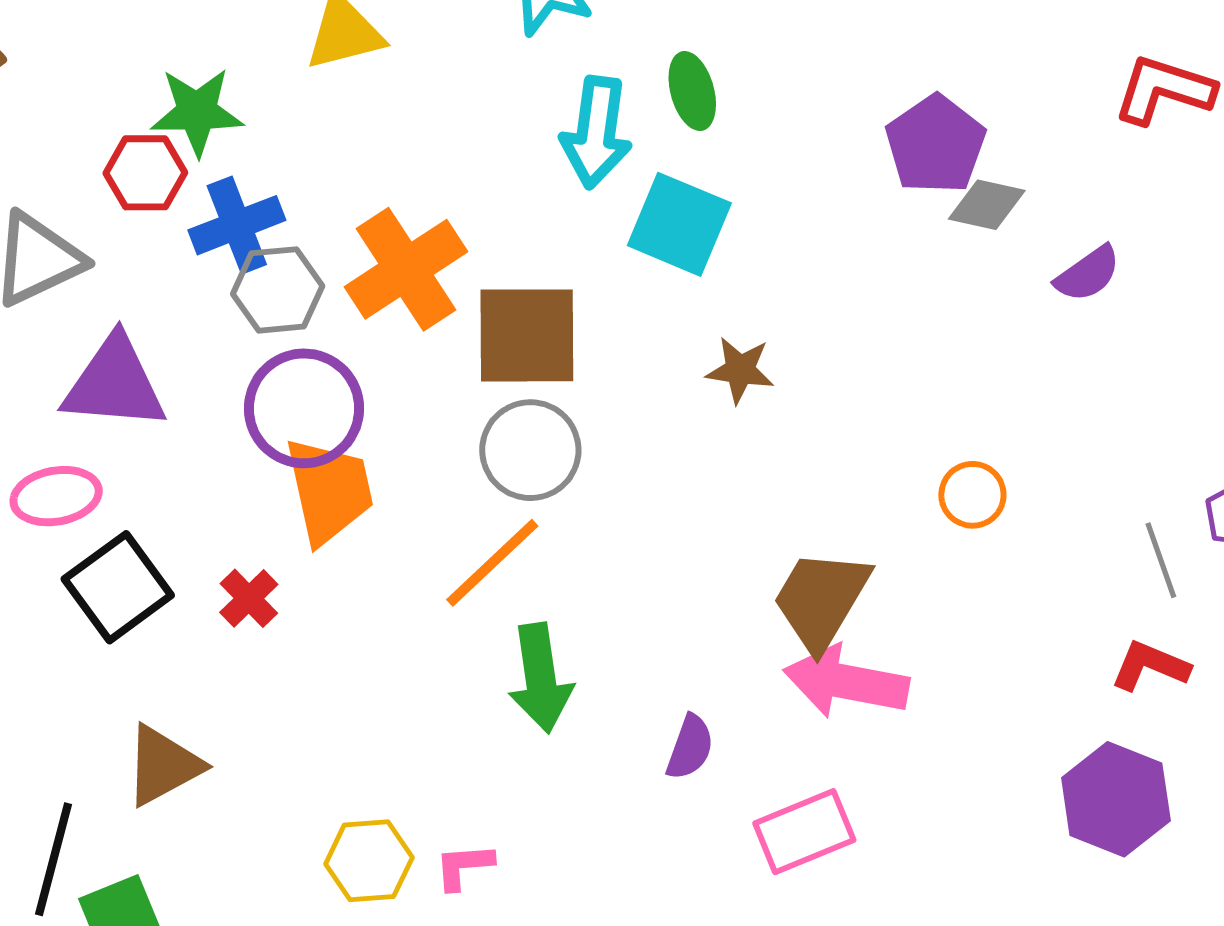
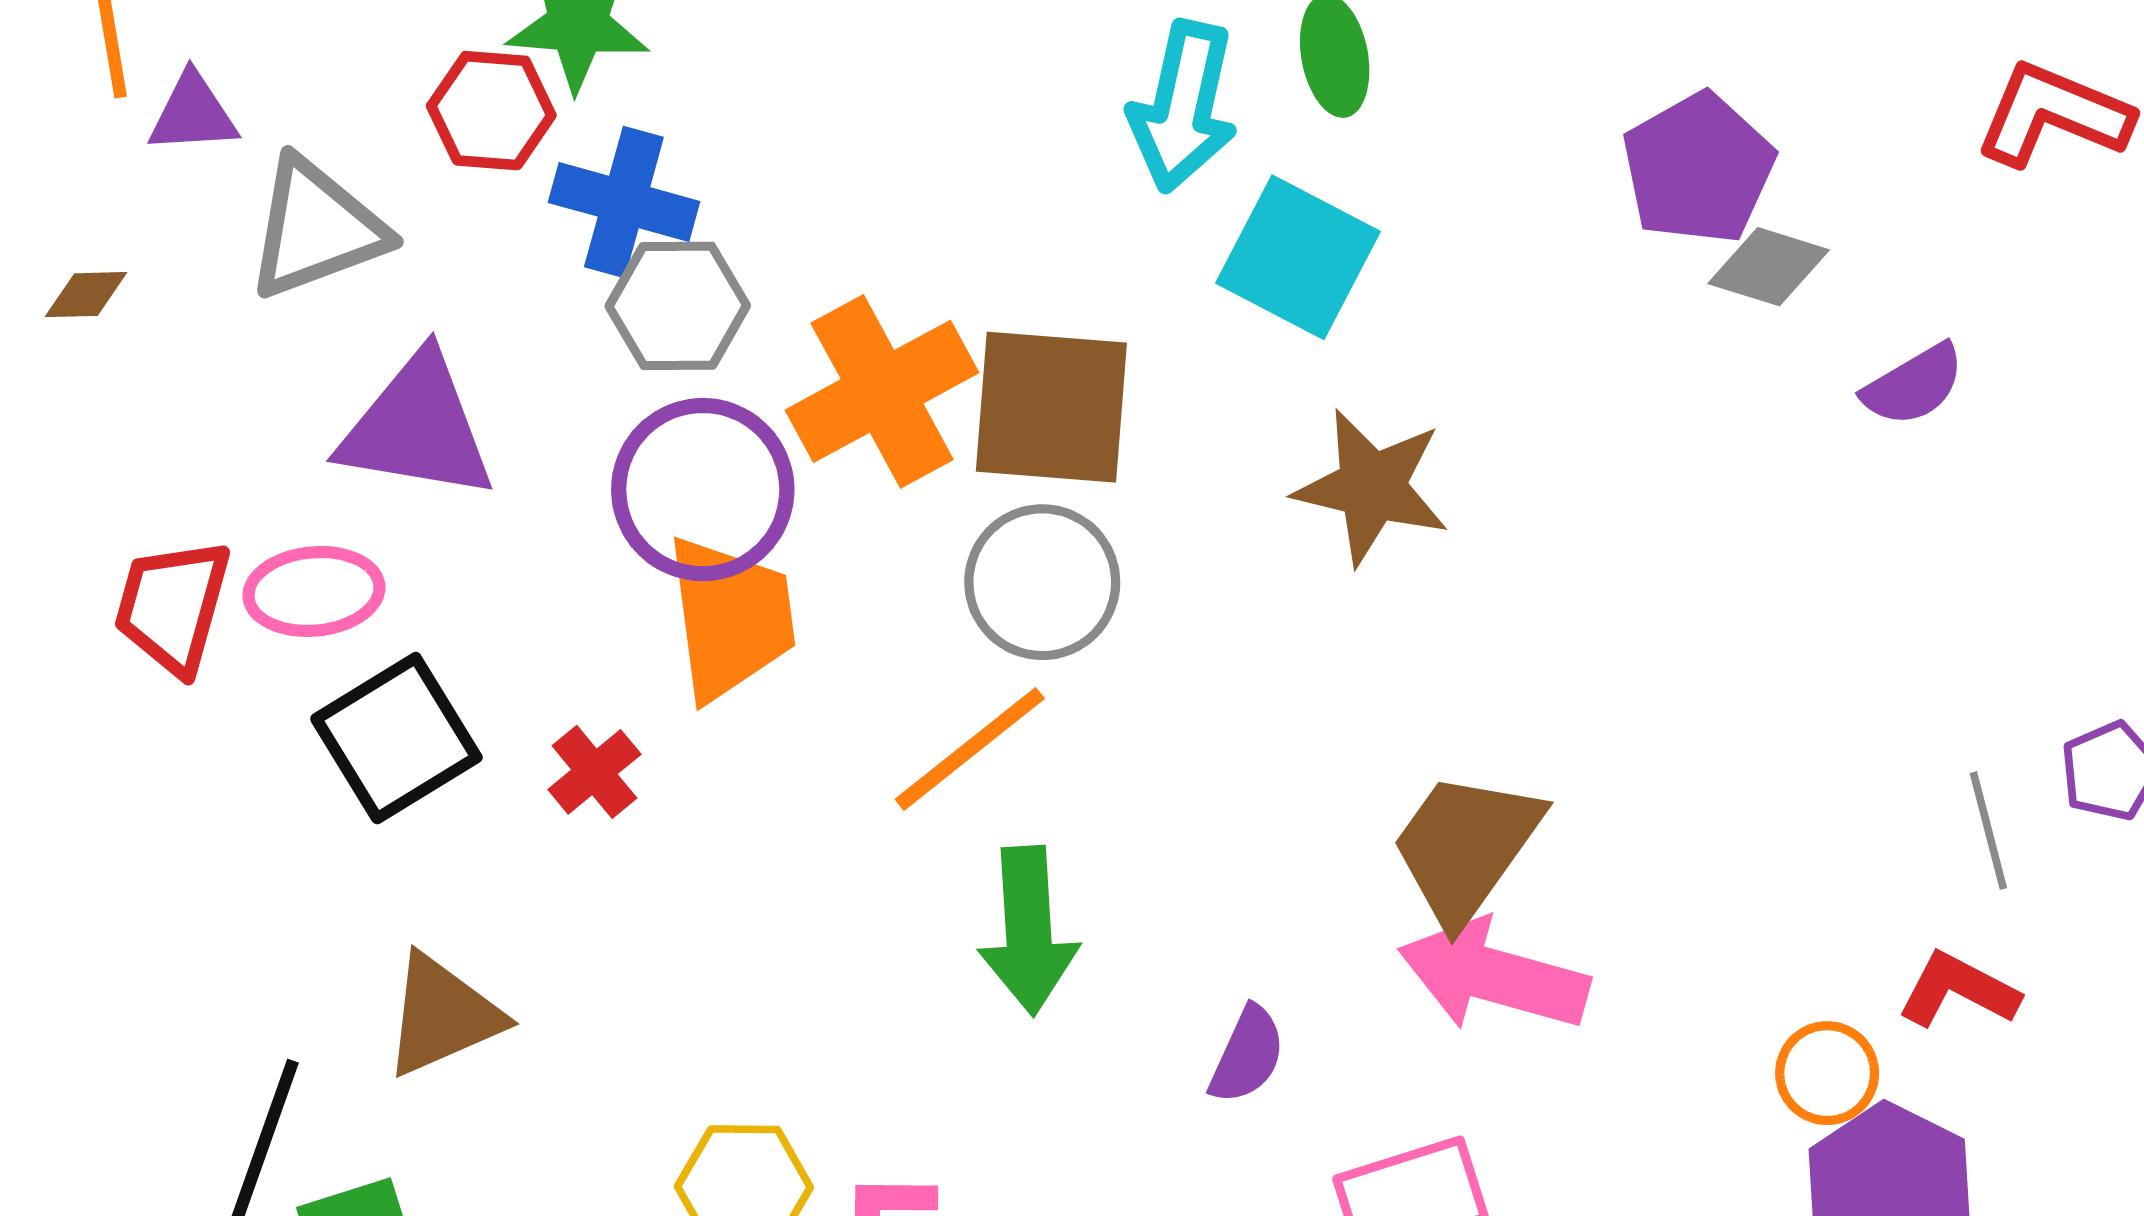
blue cross: (237, 225) -> (624, 202), turned 32
orange cross: (406, 269) -> (882, 391), moved
brown star: (740, 370) -> (1372, 487), size x1.5
orange circle: (972, 495) -> (1827, 1073), moved

